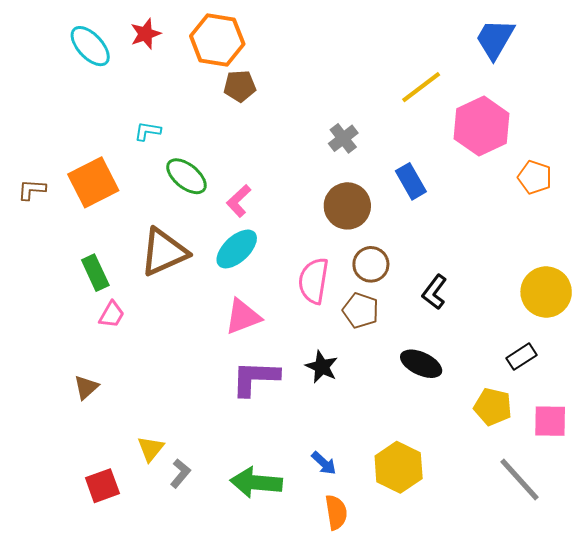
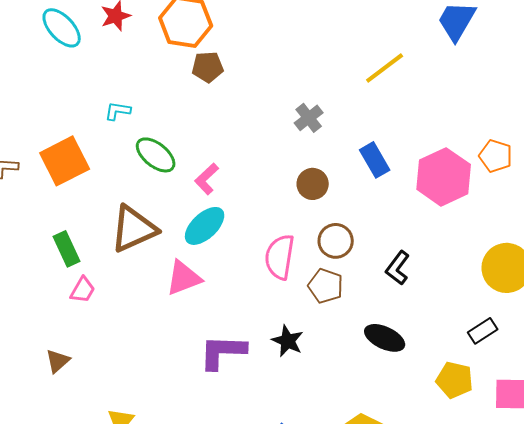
pink hexagon: (482, 126) -> (444, 177), moved
brown circle: (347, 206) -> (313, 184), size x0.7
pink triangle: (243, 317) -> (184, 278), moved

